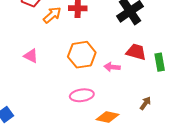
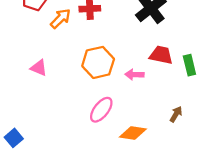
pink ellipse: (82, 95) -> (101, 110), turned -40

